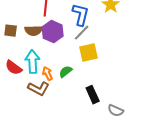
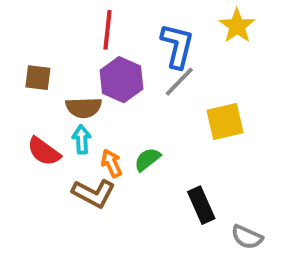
brown semicircle: (34, 31) -> (84, 108), moved
yellow square: (89, 53) -> (225, 121), moved
cyan arrow: (33, 62) -> (82, 139), size x0.6

